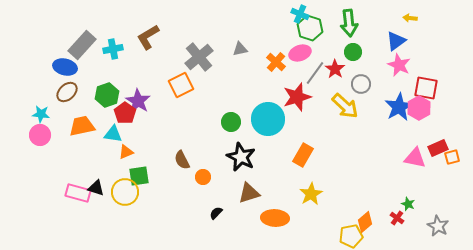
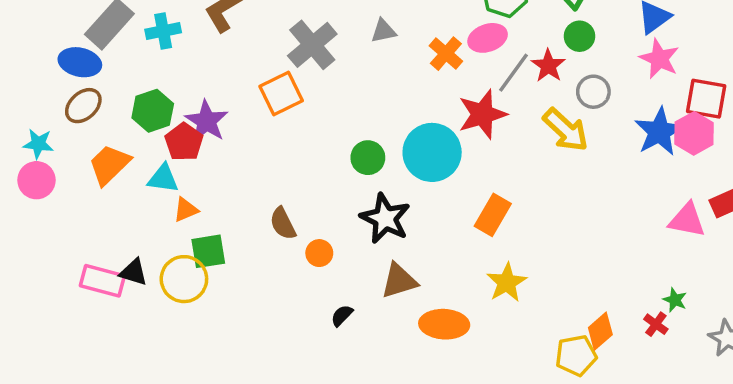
orange trapezoid: (82, 126) -> (109, 165), turned -32

